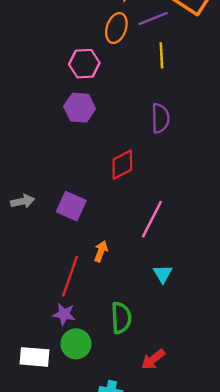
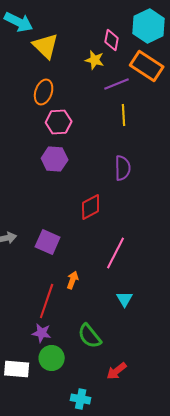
orange ellipse: (116, 28) -> (44, 92), moved
green semicircle: (121, 318) -> (90, 336), turned 144

